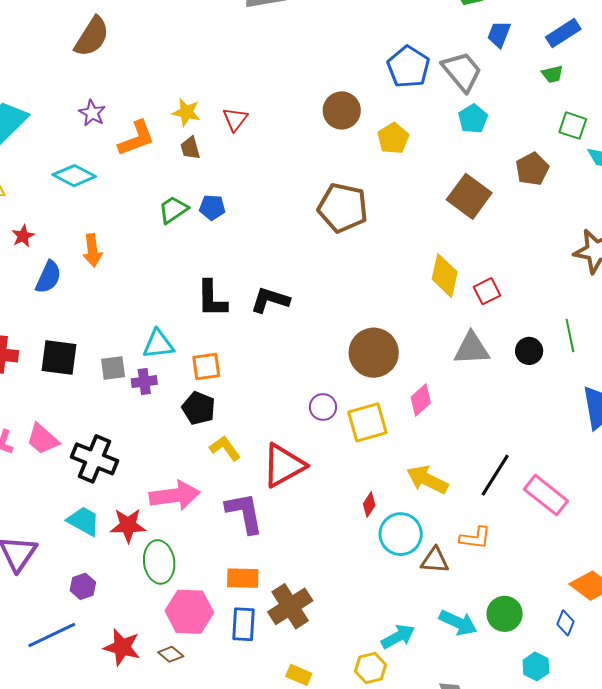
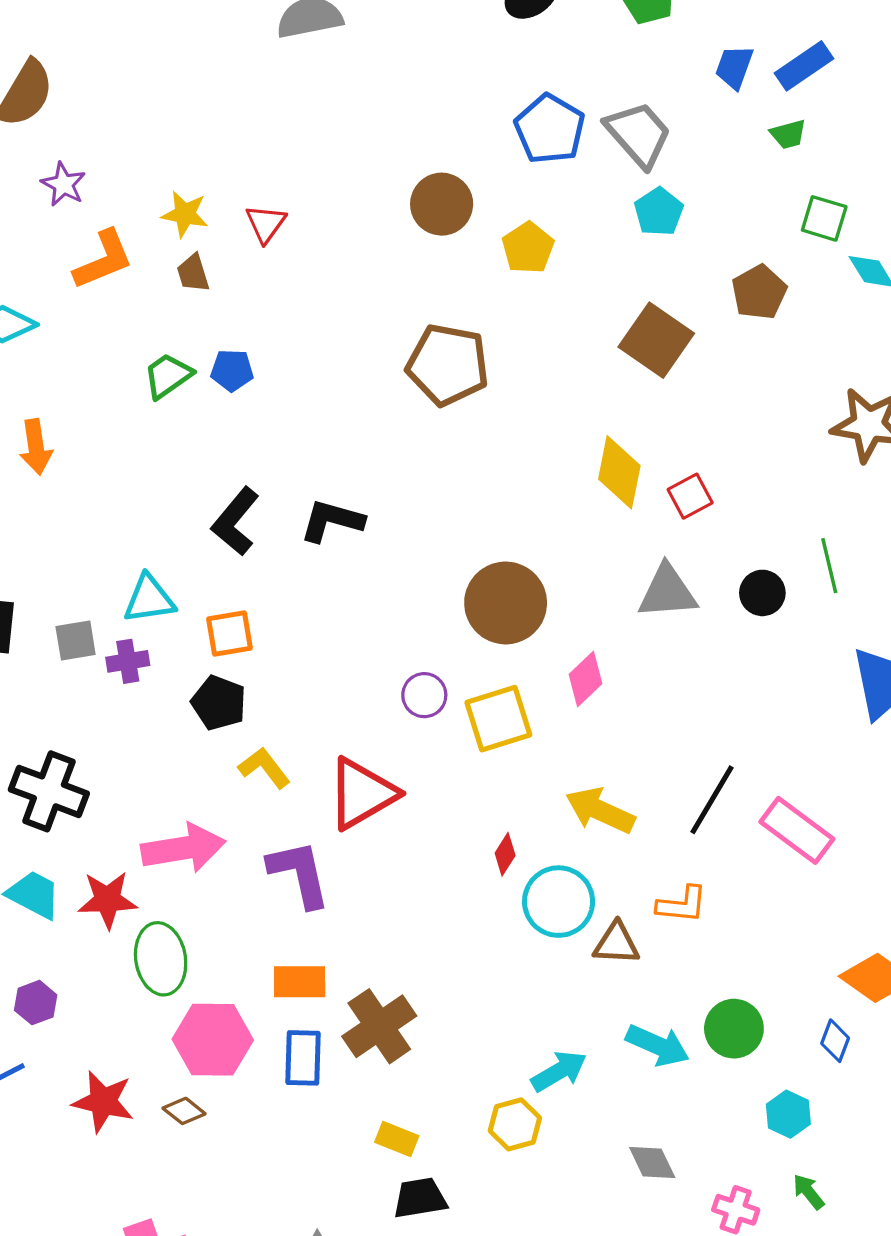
blue trapezoid: (499, 34) -> (734, 67), moved
purple star: (92, 113) -> (63, 184), moved
black L-shape: (212, 299) -> (235, 521), turned 42

